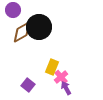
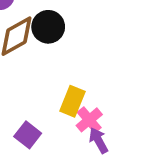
black circle: (39, 27) -> (48, 27), size x0.7

